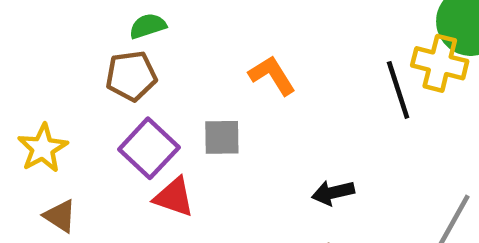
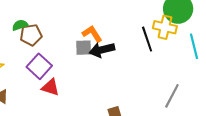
green semicircle: (148, 26) -> (20, 25), moved
gray square: (222, 137) -> (84, 48), moved
black arrow: (333, 193) -> (102, 50), moved, size x1.4

